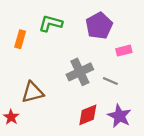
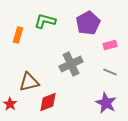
gray line: (110, 81) -> (110, 72), moved
red diamond: (88, 115) -> (48, 102), moved

